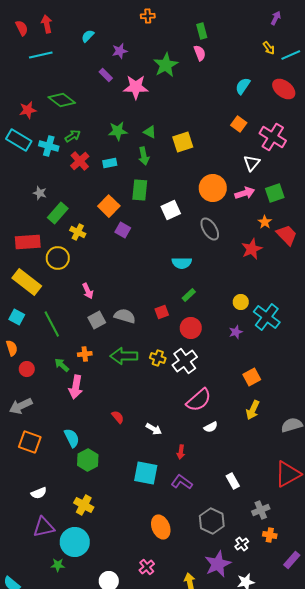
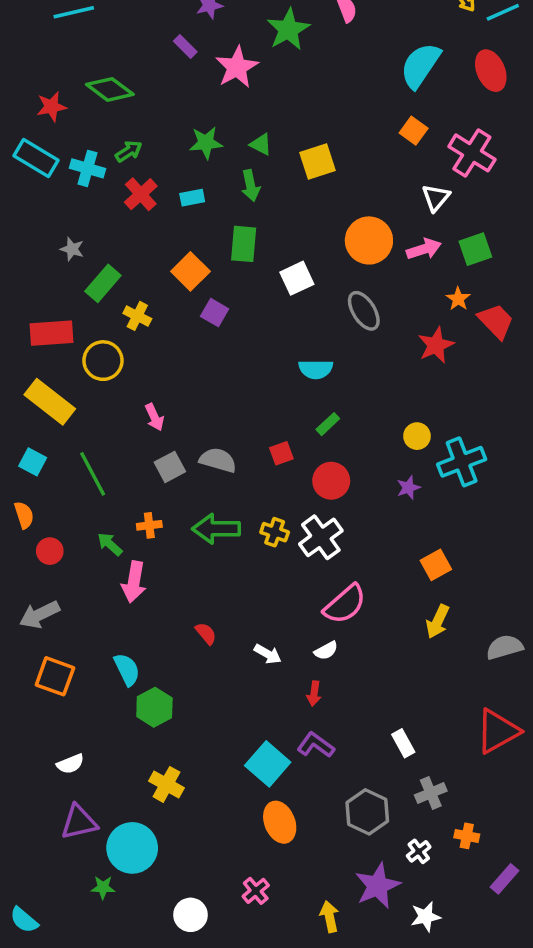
cyan semicircle: (243, 86) -> (420, 65), size x1.6
pink star: (136, 87) -> (237, 67), turned -30
red ellipse: (284, 89) -> (491, 71), turned 30
cyan cross: (267, 317) -> (462, 462), turned 32
white semicircle: (211, 427) -> (326, 651), moved
cyan square: (146, 473) -> (268, 764), moved, turned 30
yellow cross: (84, 505) -> (166, 784), moved
gray cross: (261, 510) -> (431, 793), moved

